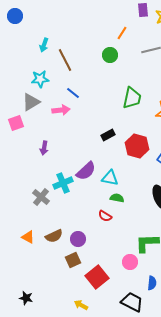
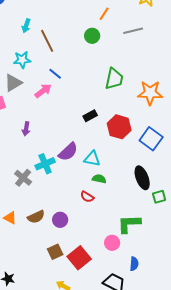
pink arrow: (61, 110) -> (43, 91), turned -30
brown square: (73, 260) -> (55, 252), moved

